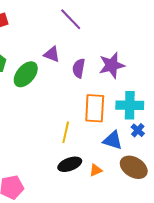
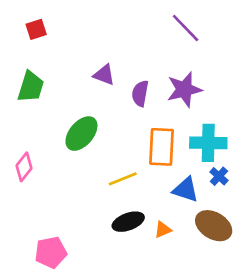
purple line: (71, 19) -> (186, 28), moved
green ellipse: (26, 74) -> (81, 134), moved
yellow line: (66, 132) -> (123, 179), turned 55

